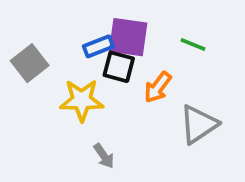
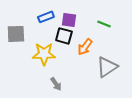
purple square: (128, 37) -> (69, 20), size x0.7
blue rectangle: (98, 46) -> (46, 17), moved
gray square: (30, 63) -> (16, 34), turned 36

